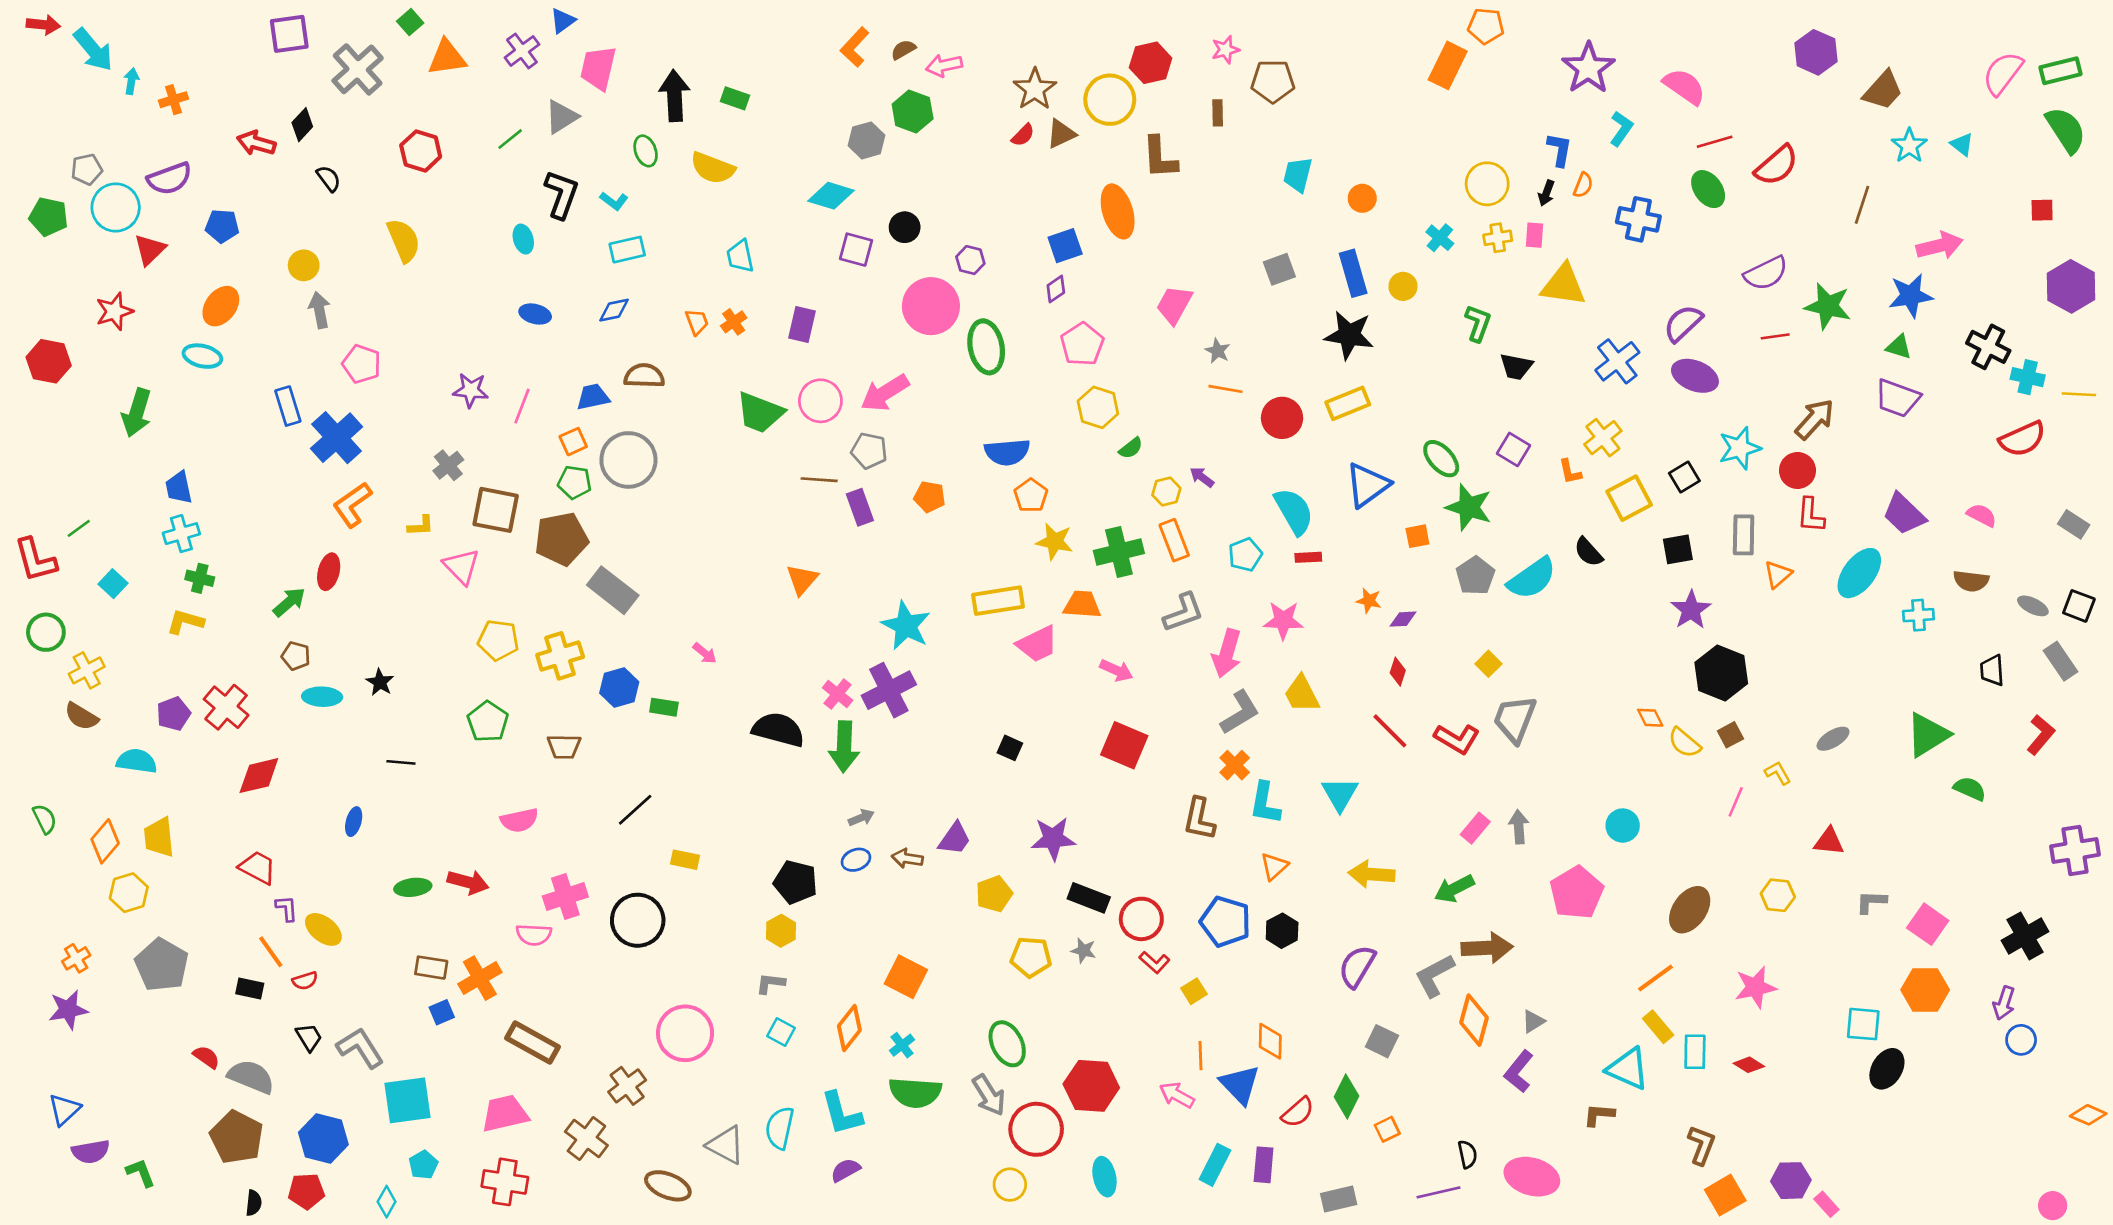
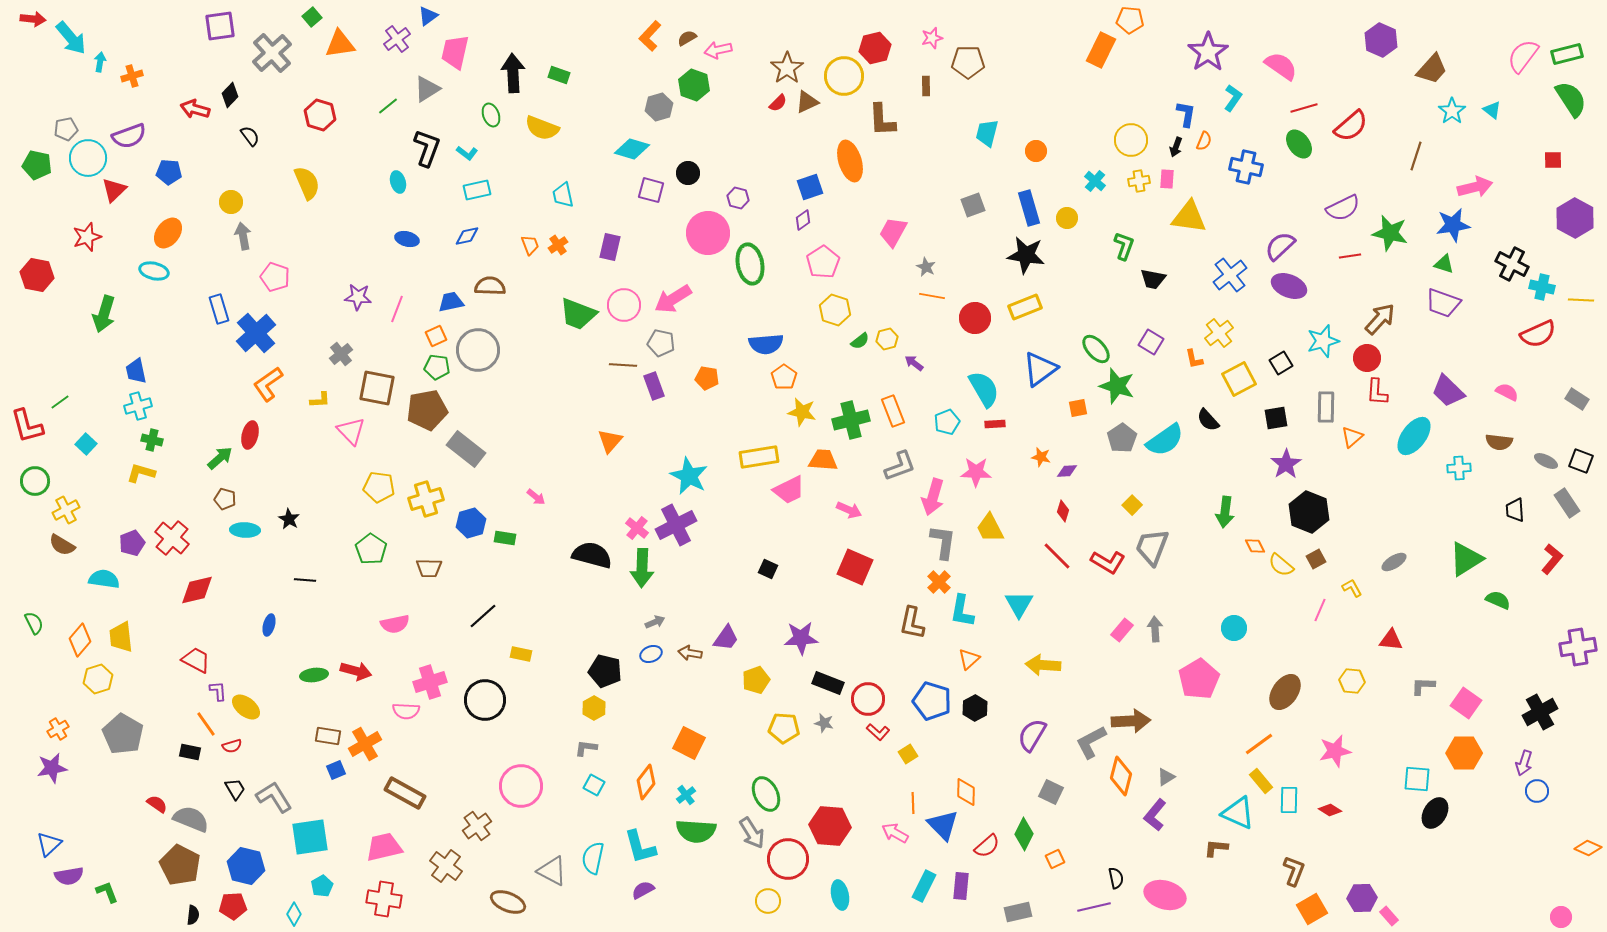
yellow hexagon: (1166, 492) -> (887, 339), moved
gray L-shape: (1240, 712) -> (943, 542), turned -51
green arrow: (1454, 889) -> (1225, 512), moved, turned -56

